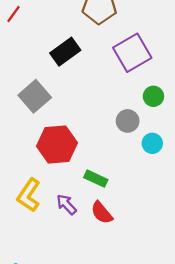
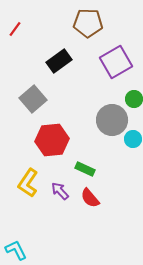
gray circle: (128, 121) -> (112, 120), size x1.6

